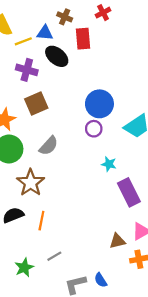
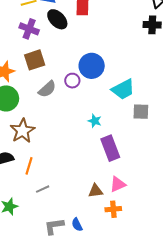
purple circle: (94, 129) -> (72, 81), moved
gray semicircle: (49, 146) -> (47, 89), moved
gray line: (54, 256) -> (43, 189), moved

